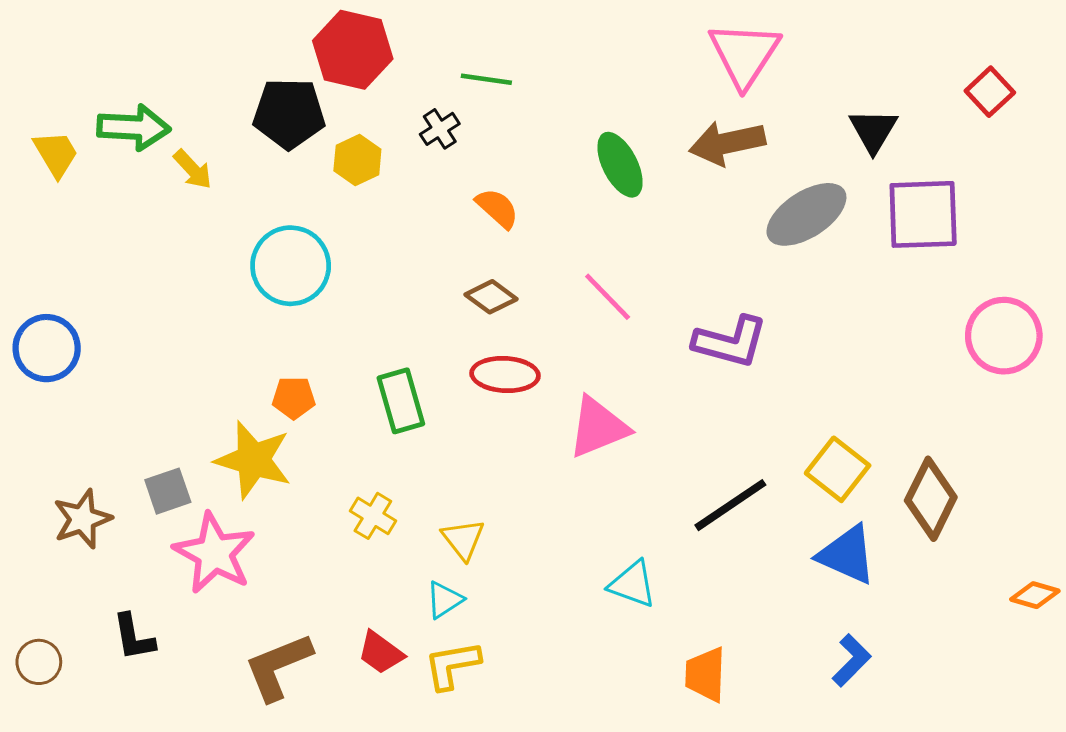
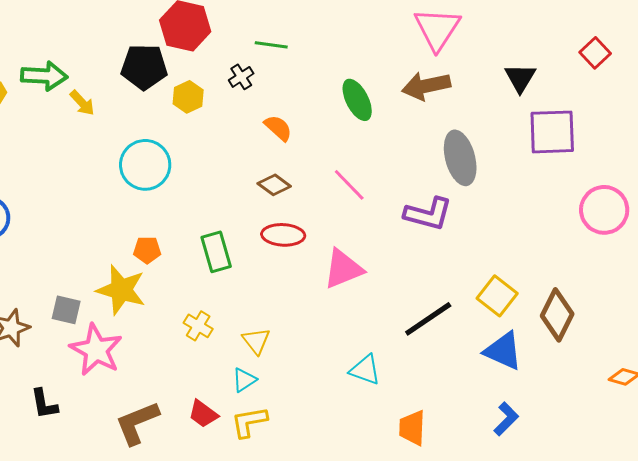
gray ellipse: (806, 214) -> (460, 158), moved, turned -72
gray square: (168, 491) -> (66, 310), turned 32

